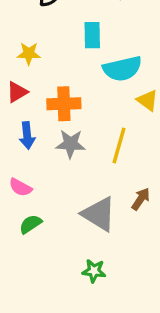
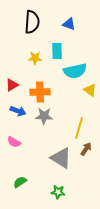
yellow star: (29, 54) -> (35, 58), moved
blue arrow: (27, 135) -> (18, 111), turned -63
yellow line: (119, 146) -> (79, 128), moved
green semicircle: (30, 224) -> (20, 182), moved

